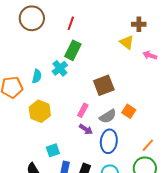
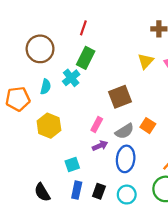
brown circle: (32, 18) -> (40, 49), moved
yellow triangle: (127, 42) -> (146, 61), moved, turned 35
purple arrow: (86, 129) -> (100, 146), turned -56
cyan square: (53, 150) -> (72, 164), moved

